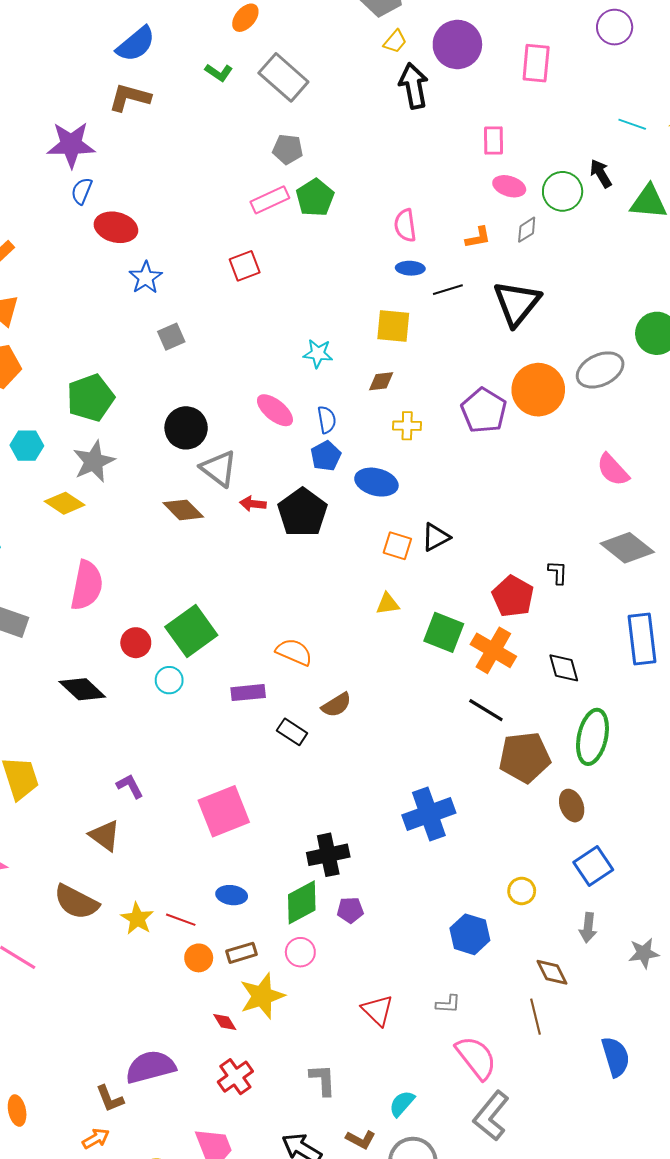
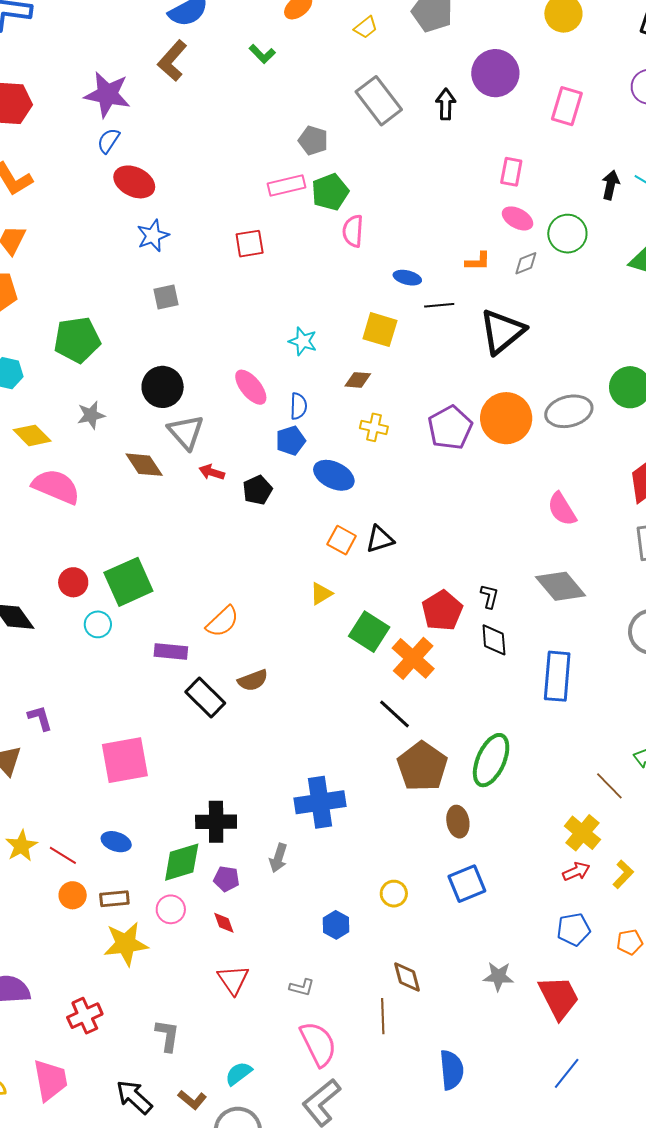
yellow trapezoid: (395, 41) -> (366, 27), moved
gray rectangle: (283, 77) -> (379, 101), moved
black arrow: (414, 86) -> (446, 104), size x0.7
brown L-shape: (130, 97) -> (172, 61), turned -75
black arrow: (601, 173) -> (611, 185), moved, turned 32
pink semicircle: (405, 225) -> (353, 231), moved
gray star: (94, 461) -> (91, 415), moved, size x0.7
black pentagon: (302, 512) -> (257, 490), size x0.6
pink semicircle: (87, 585) -> (56, 487), moved, turned -90
yellow triangle: (388, 604) -> (321, 594), turned -35
orange semicircle: (294, 652) -> (223, 622), turned 102
black diamond: (564, 668) -> (494, 640), moved
black rectangle: (292, 732) -> (205, 697), size x1.4
brown pentagon: (525, 757) -> (422, 766), turned 30
gray arrow: (588, 928) -> (278, 858), moved
blue hexagon: (470, 934) -> (336, 925), size x0.7
red diamond: (225, 1022) -> (224, 923), moved

